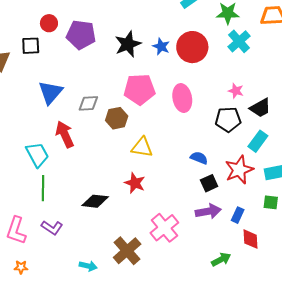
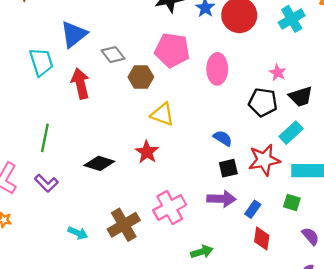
gray diamond: (88, 103) -> (113, 55), turned 45
cyan trapezoid: (37, 155) -> (41, 62), moved
green arrow: (221, 259) -> (202, 252), moved

